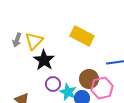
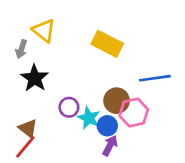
yellow triangle: (34, 41) -> (44, 31), moved, turned -36
black star: (44, 60) -> (35, 78), moved

